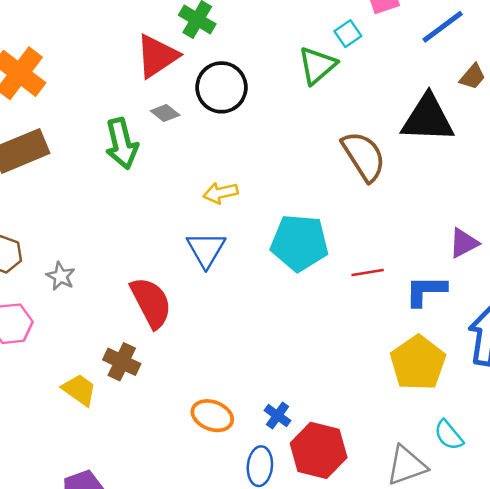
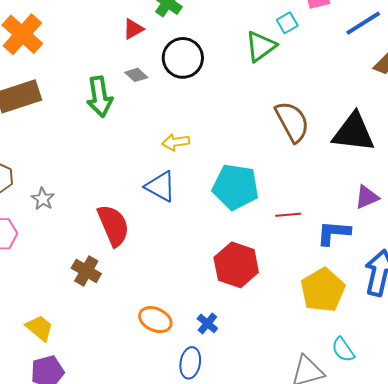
red triangle: (157, 56) -> (133, 29), size x0.6
black triangle: (428, 119) -> (353, 132), moved
blue triangle: (206, 249) -> (161, 186), turned -36
yellow trapezoid: (79, 390) -> (39, 328), moved
red hexagon: (319, 450) -> (236, 265), moved

